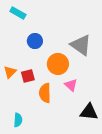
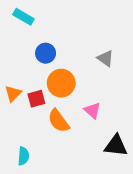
gray triangle: (81, 45) -> (105, 58), size x0.6
orange circle: (58, 64) -> (61, 83), moved
orange semicircle: (45, 93) -> (59, 121), turned -36

